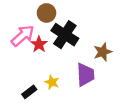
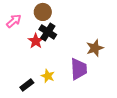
black cross: (65, 35) -> (48, 32), moved, size x0.7
pink arrow: (23, 36) -> (14, 21), moved, size x0.7

